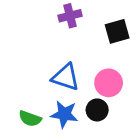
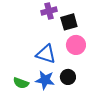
black square: (117, 31) -> (69, 22), moved
pink circle: (109, 83) -> (76, 45), moved

